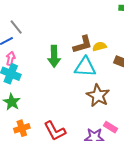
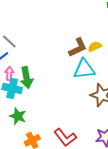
green arrow: (54, 56) -> (26, 78), moved

